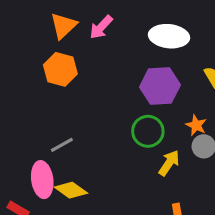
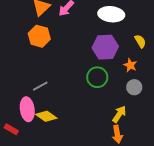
orange star: (196, 125) -> (130, 65), moved
yellow arrow: (169, 163) -> (119, 114), moved

